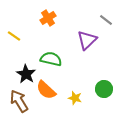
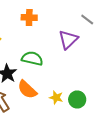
orange cross: (48, 18) -> (29, 18), turned 35
green circle: (104, 89) -> (77, 100), moved

